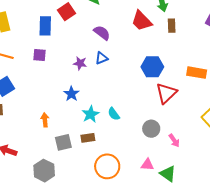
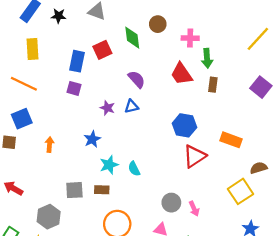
purple square: (39, 55) -> (74, 88), moved
orange arrow: (45, 120) -> (49, 145), moved
gray circle: (151, 129) -> (171, 203), moved

